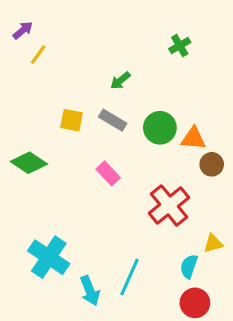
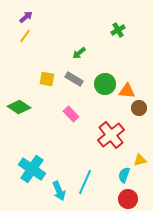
purple arrow: (23, 30) -> (26, 17), moved

